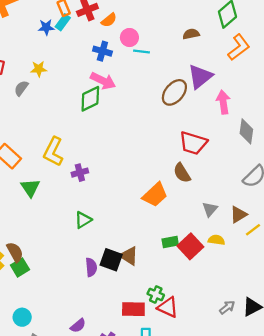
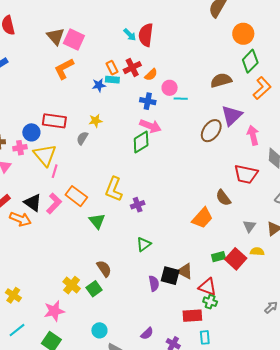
cyan rectangle: (63, 22) -> (112, 80), turned 64
brown semicircle: (191, 34) -> (221, 80), size x1.5
red trapezoid: (193, 143) -> (246, 174), moved
brown semicircle: (15, 252) -> (104, 269), moved
red triangle: (168, 307) -> (208, 287), moved

